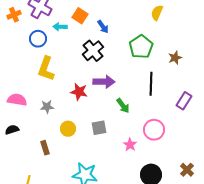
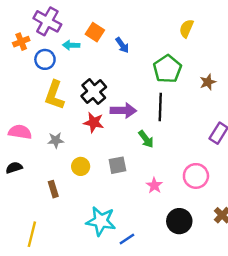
orange cross: (14, 15) -> (21, 42), moved
black cross: (93, 51) -> (94, 92), moved
black line: (151, 84) -> (160, 107), moved
pink circle: (154, 130) -> (196, 176), moved

